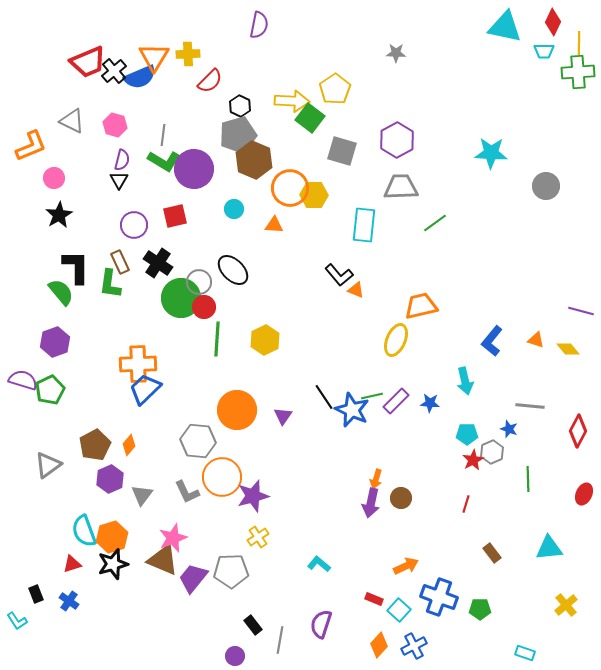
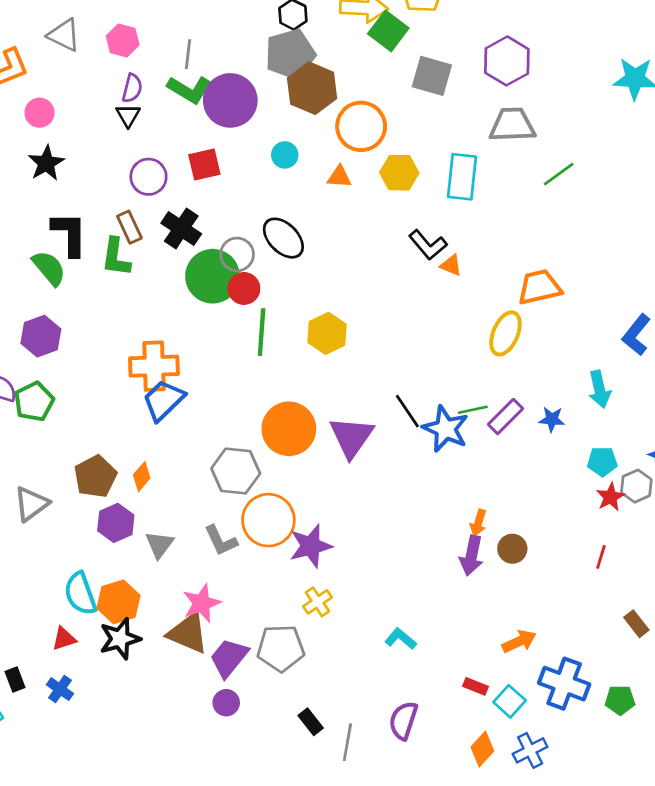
yellow hexagon: (314, 195) -> (399, 173), moved
purple triangle: (283, 416) -> (352, 437), size x1.8
purple circle: (235, 656) -> (226, 703), moved

